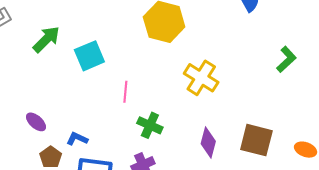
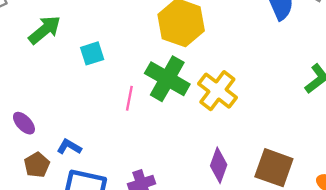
cyan square: (89, 56) -> (92, 53), size x0.7
green cross: (150, 125) -> (167, 79), moved, size x1.5

